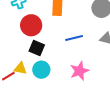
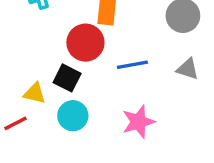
red circle: (31, 25) -> (85, 43), moved
yellow triangle: (20, 68) -> (35, 93), moved

